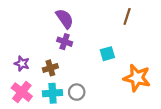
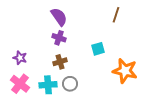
brown cross: (50, 68) -> (60, 62), moved

